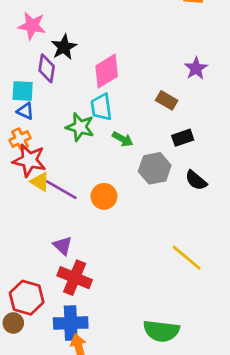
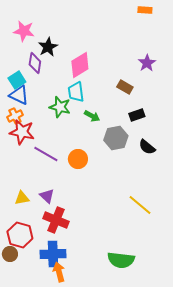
cyan square: (23, 91) -> (17, 80), turned -36
blue triangle: (25, 111) -> (19, 95), size x1.5
yellow triangle: (40, 182) -> (22, 198), moved, turned -42

